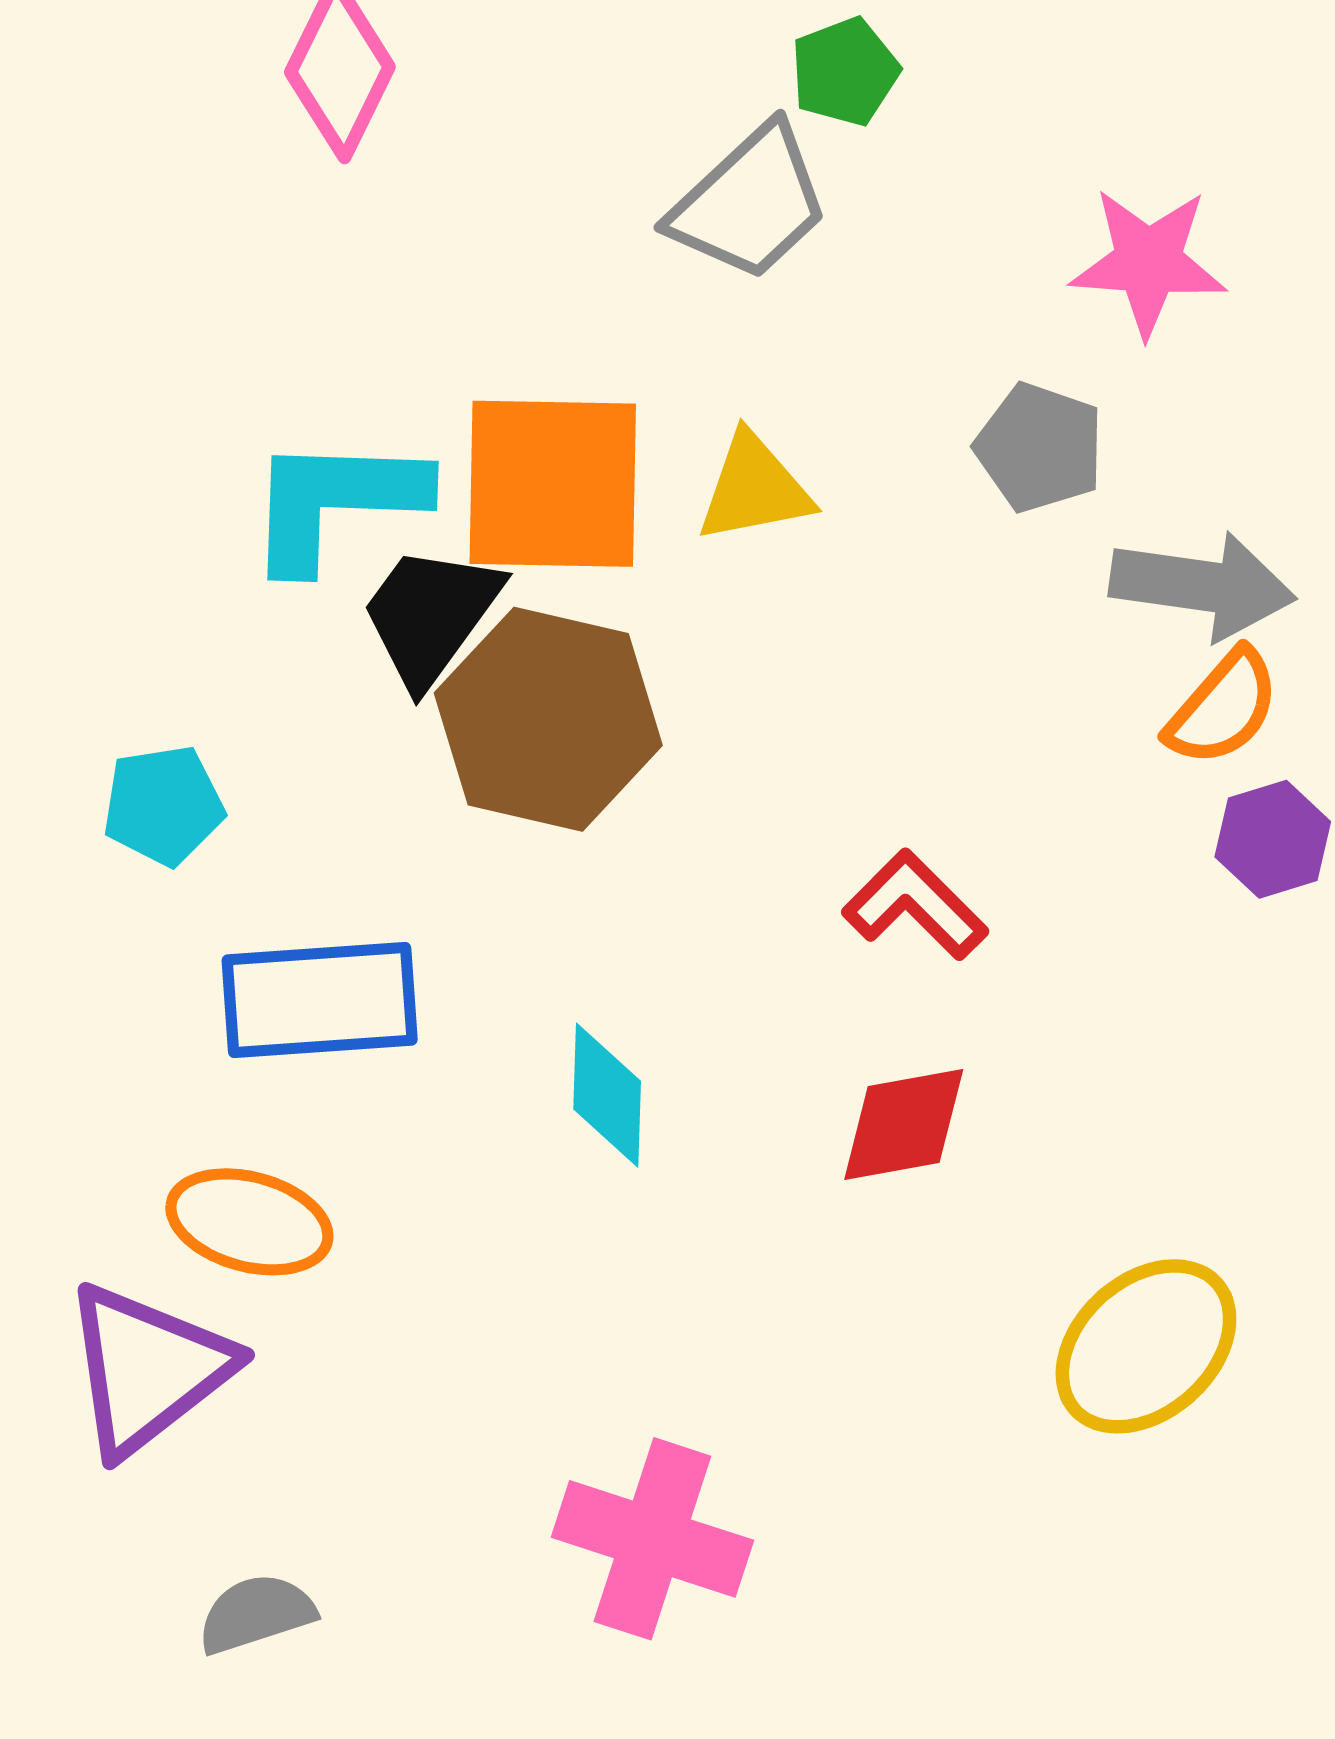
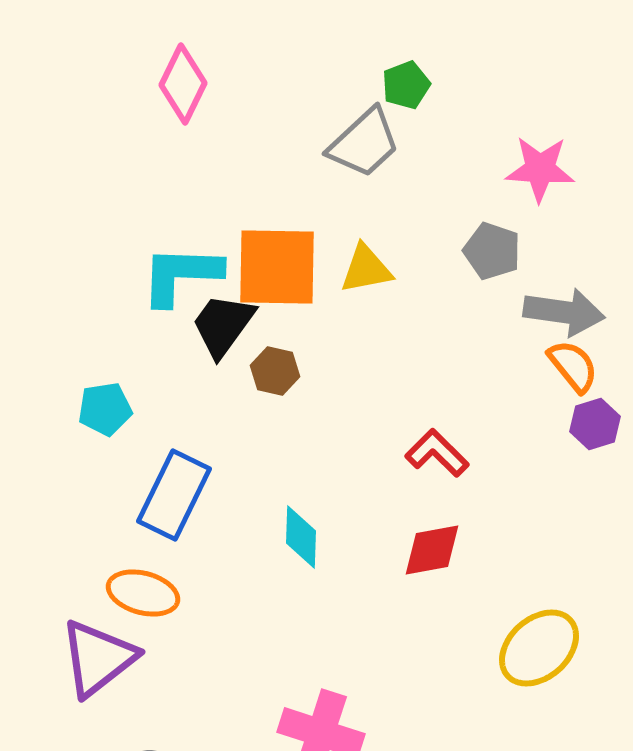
orange semicircle: (1223, 708) -> (573, 366), turned -80
brown hexagon: (548, 719) -> (275, 371), size x0.5
blue rectangle: (320, 1000) -> (174, 495), turned -60

